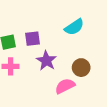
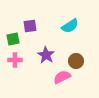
purple square: (33, 39) -> (30, 26), moved

